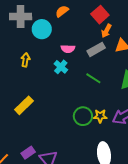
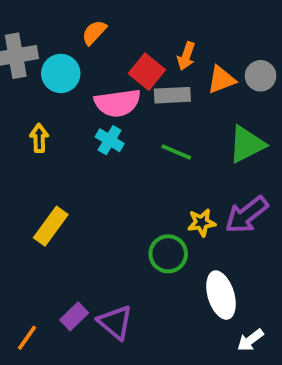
red square: (100, 15) -> (147, 72), moved
pink semicircle: (68, 49) -> (118, 103), size x1.6
gray rectangle: (96, 49) -> (172, 95), turned 36
green circle: (83, 116) -> (168, 254), moved

